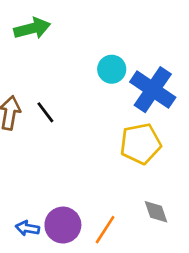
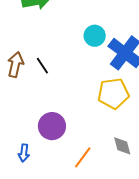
purple circle: (63, 225) -> (52, 126), moved
blue arrow: (27, 228) -> (24, 153), turned -96

